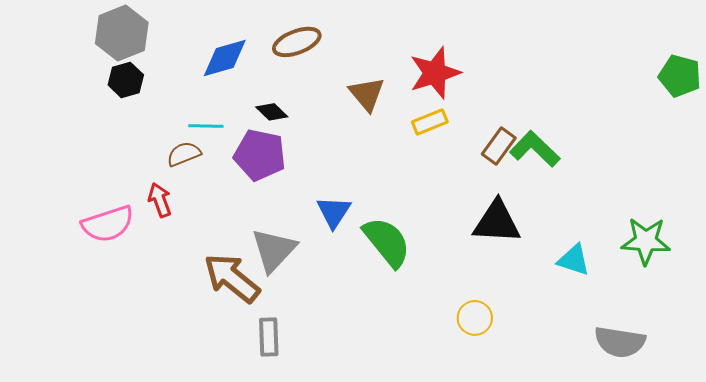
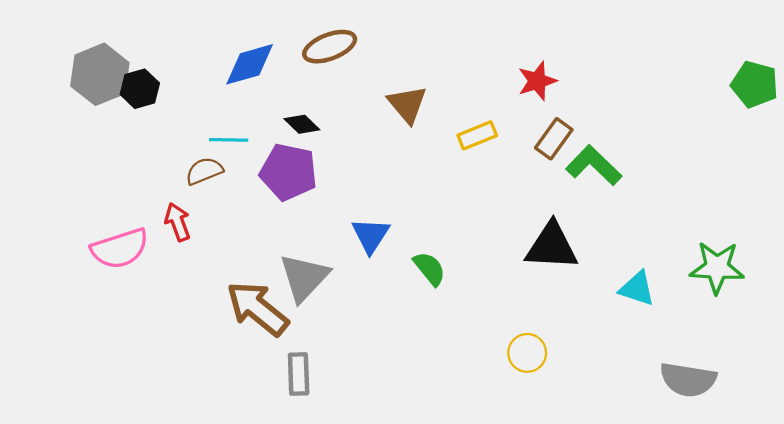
gray hexagon: (122, 33) -> (100, 74), moved
red star: (435, 73) -> (537, 81), moved, size x0.7
brown rectangle: (499, 146) -> (554, 139), moved
green semicircle: (387, 242) -> (429, 269), size x0.6

